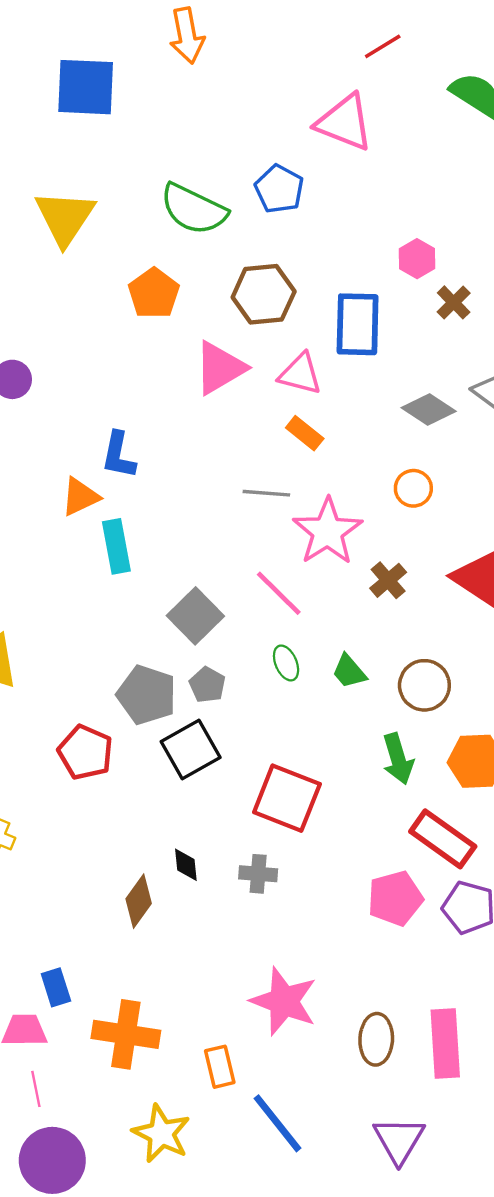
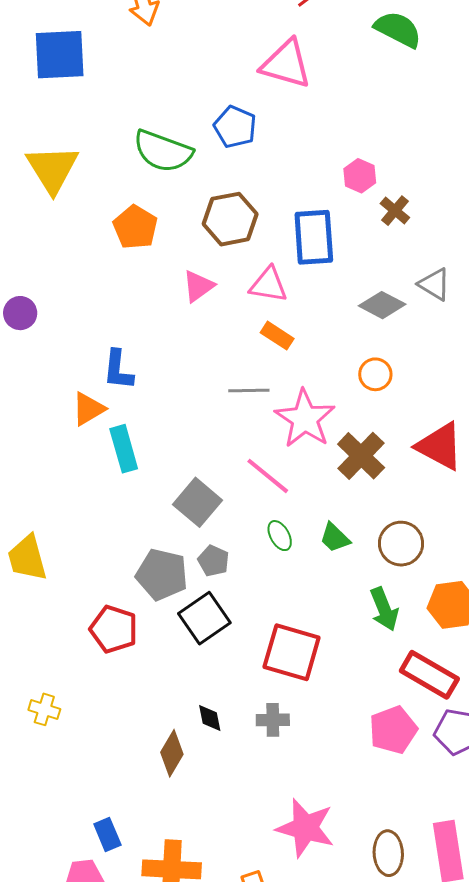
pink triangle: (220, 368) -> (198, 286), size x0.7
brown cross: (388, 580) -> (361, 456), size x1.5

